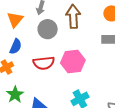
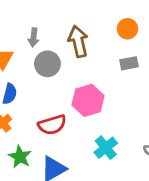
red semicircle: (44, 63) -> (52, 125), moved

